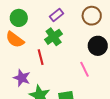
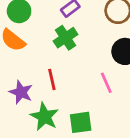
red line: (41, 57) -> (52, 79), moved

